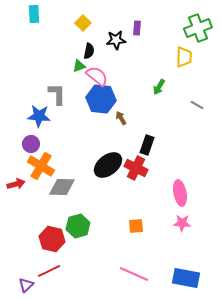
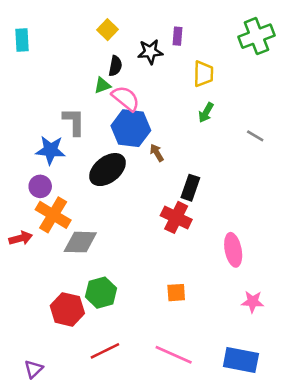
cyan rectangle: (34, 14) -> (22, 40), moved
yellow trapezoid: (184, 57) -> (203, 74), moved
black ellipse: (108, 165) -> (108, 170), moved
pink star: (182, 223) -> (253, 302), moved
red line: (49, 271) -> (105, 351), moved

